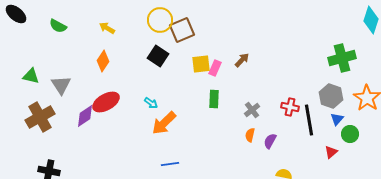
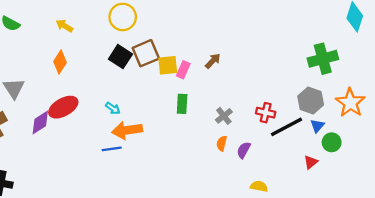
brown square: (182, 30) -> (146, 53), moved
black line: (309, 120) -> (287, 127), turned 72
orange arrow: (164, 123) -> (127, 130), turned 36
blue line: (170, 164) -> (112, 149), moved

